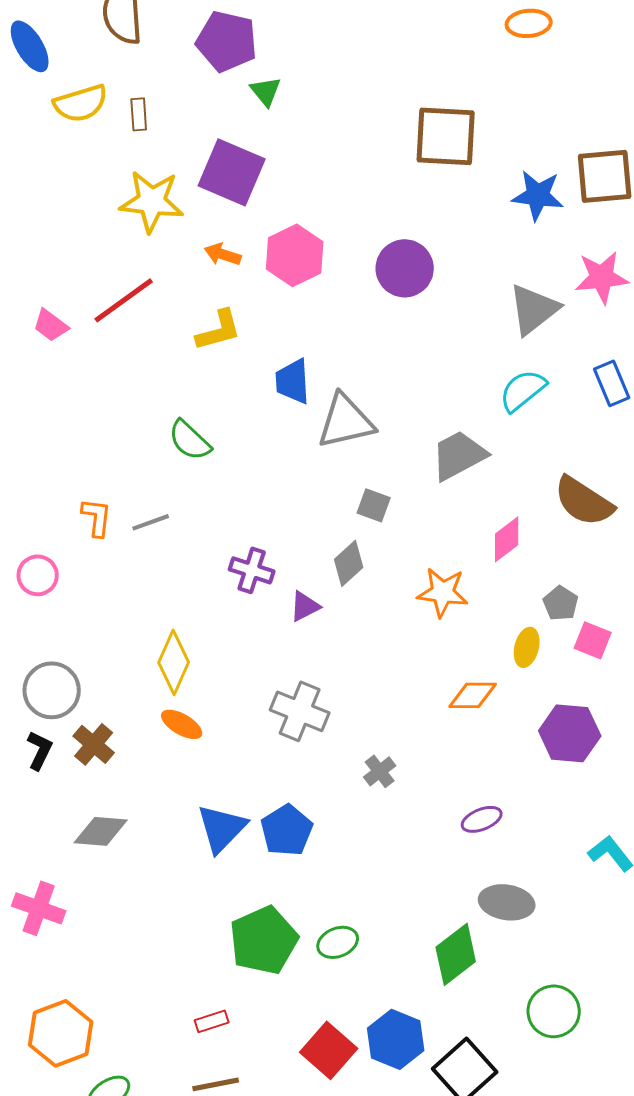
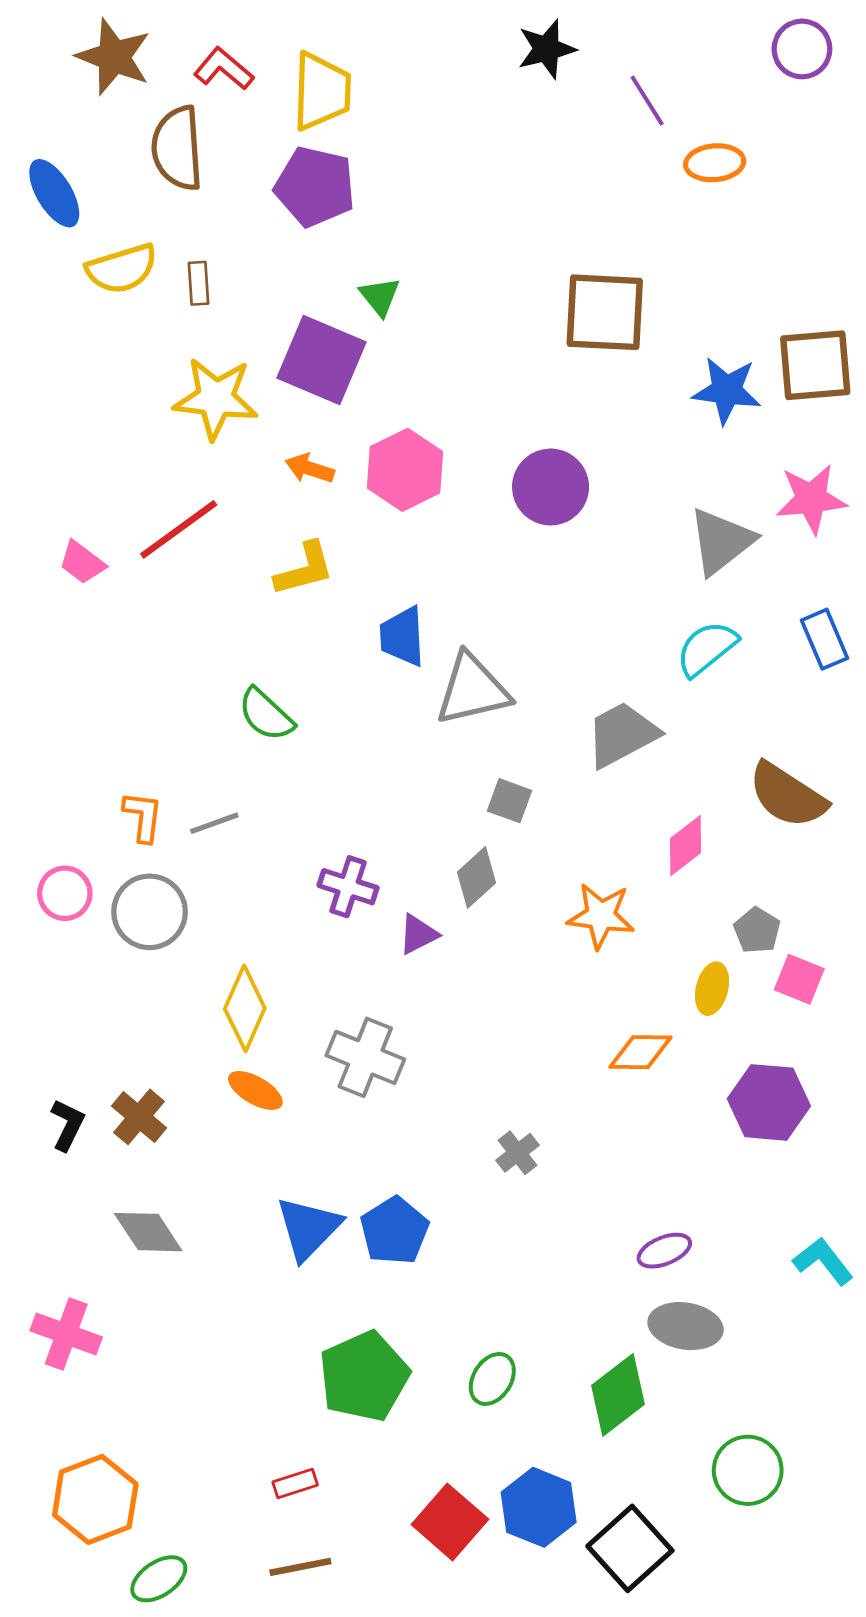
green triangle: (266, 91) -> (380, 296), moved
gray circle: (52, 690) -> (150, 912), moved
gray cross: (300, 711) -> (365, 1057), moved
purple ellipse: (482, 819) -> (664, 1251), moved
gray diamond: (101, 831) -> (148, 1232), turned 52
green ellipse: (338, 942) -> (492, 1379), moved, turned -36

